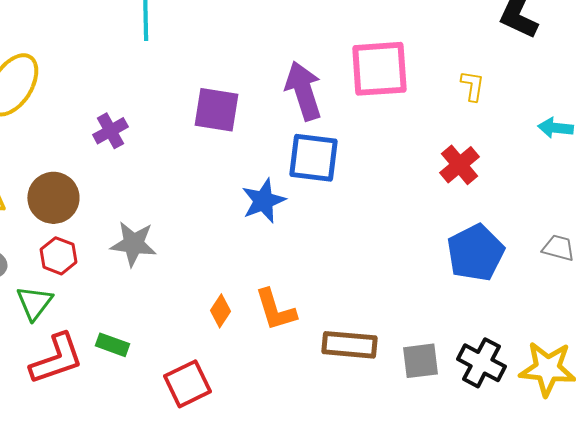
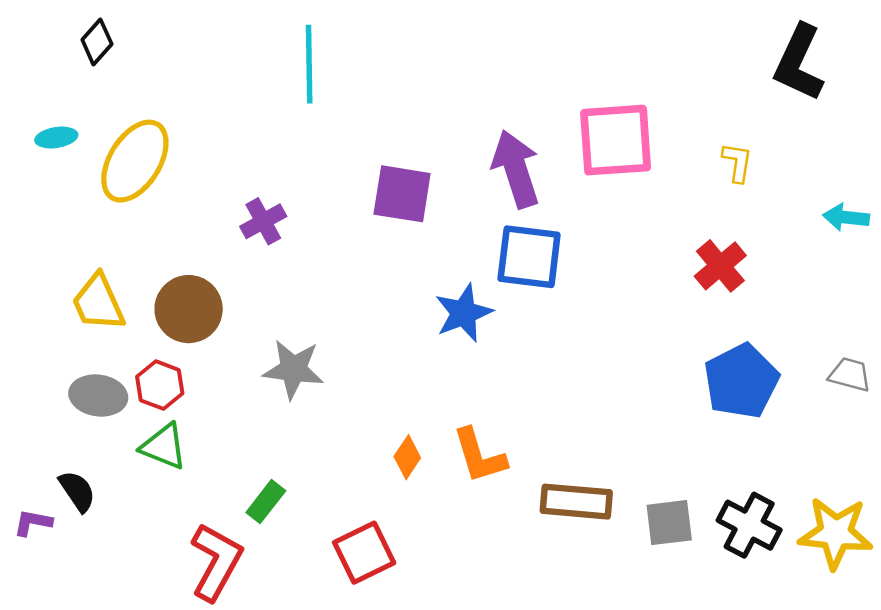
red hexagon: (58, 256) -> (160, 385), moved
green triangle: (34, 303) -> (164, 447), turned -45
green rectangle: (112, 345) -> (266, 502), turned -72
red L-shape: (56, 359) -> (216, 562), moved, turned -42

